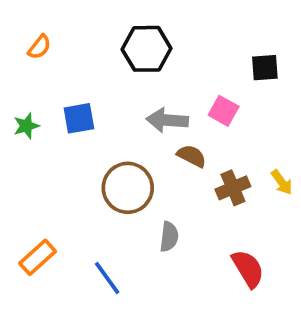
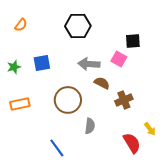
black square: (265, 68) -> (133, 41), moved
yellow arrow: (282, 182) -> (150, 129), moved
orange rectangle: (38, 257) -> (20, 104), moved, turned 30

